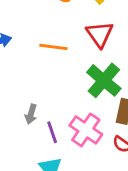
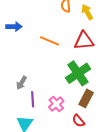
red triangle: (100, 34) -> (84, 41), turned 45
pink cross: (86, 130) -> (56, 104), size x0.7

